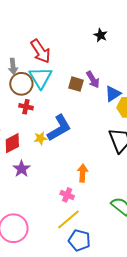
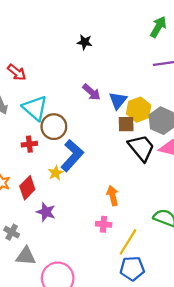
red arrow: (41, 51) -> (17, 72), moved, size x0.7
brown circle: (21, 84) -> (54, 127), moved
brown square: (76, 84) -> (126, 124), moved
yellow line: (68, 219) -> (128, 242), moved

